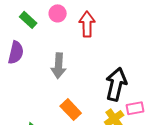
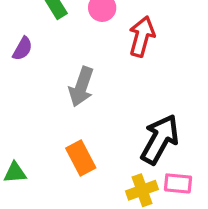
purple semicircle: (16, 53) -> (23, 49), size x0.7

